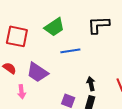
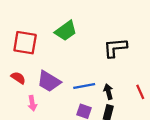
black L-shape: (99, 25) -> (115, 48), moved
blue line: (70, 51) -> (84, 86), moved

